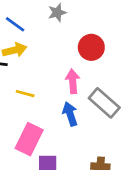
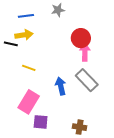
blue line: (15, 24) -> (26, 16), turned -49
pink arrow: (73, 81) -> (85, 52), moved

